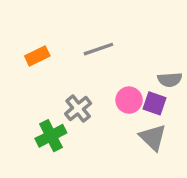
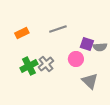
purple square: (154, 103) -> (87, 44), moved
green cross: (51, 136) -> (29, 66), moved

